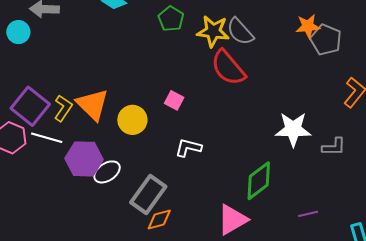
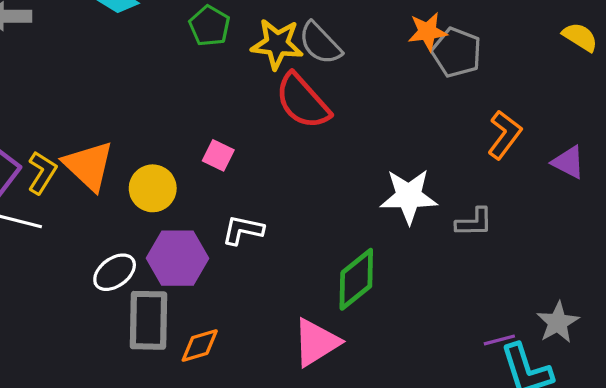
purple hexagon: (84, 159) -> (177, 258), moved
gray rectangle: (148, 194) -> (149, 320), moved, turned -33
purple line: (308, 214) -> (499, 340), moved

